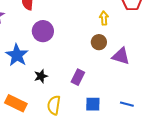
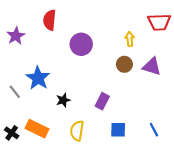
purple circle: (43, 31) -> (81, 44), moved
purple triangle: (121, 56) -> (152, 66), moved
blue line: (127, 104) -> (154, 130), turned 48

